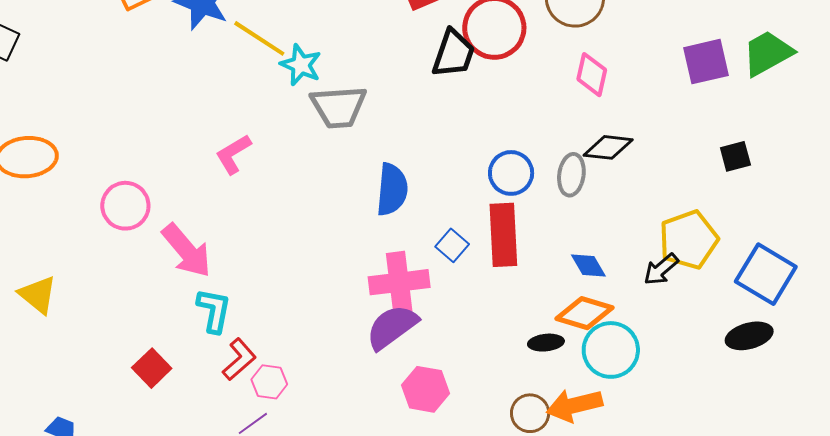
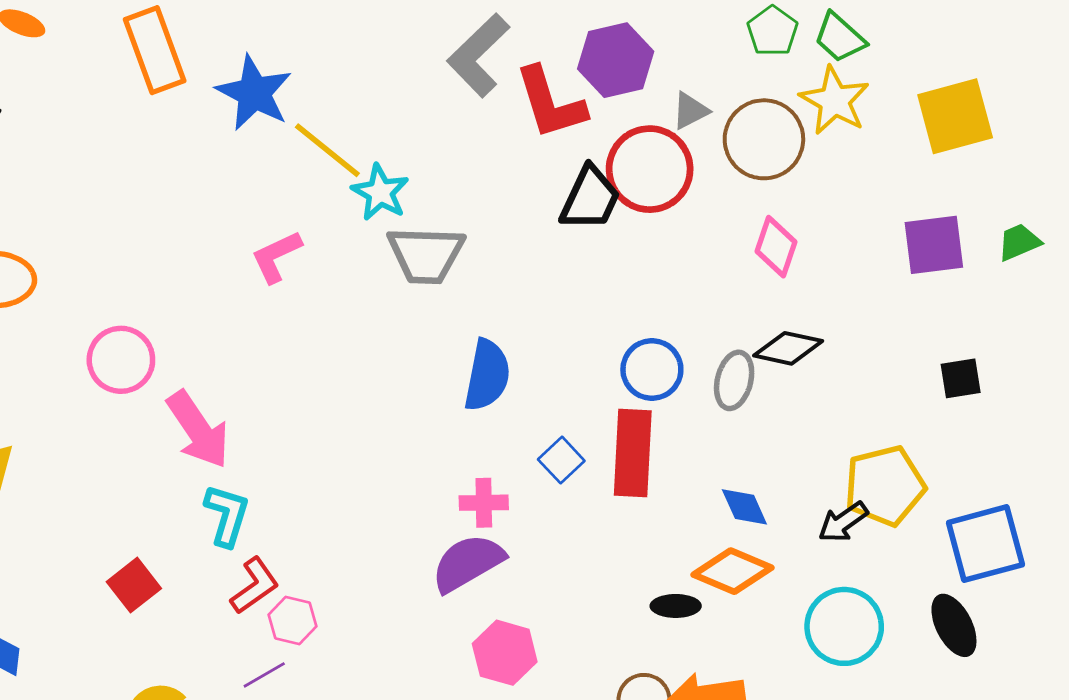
green trapezoid: (768, 53) -> (1019, 242), size x0.6
pink L-shape: (233, 154) -> (276, 257), moved
blue square: (766, 274) -> (985, 544), turned 38
pink cross: (399, 282) -> (484, 503), size x0.6
black ellipse: (749, 336) -> (954, 625), turned 72
cyan circle: (611, 350) -> (844, 626), moved

